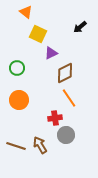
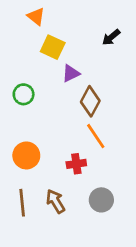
brown diamond: (65, 73) -> (90, 101), turned -35
orange circle: (19, 100) -> (26, 155), moved
gray circle: (66, 135) -> (101, 200), moved
brown line: (16, 146) -> (22, 203), turned 66

